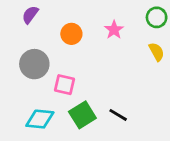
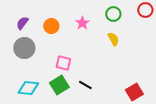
purple semicircle: (30, 15) -> (22, 23), moved
pink square: (65, 85) -> (63, 63), moved

